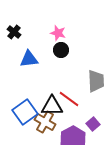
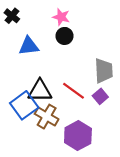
black triangle: (52, 106) -> (40, 91), moved
purple square: (93, 124) -> (100, 96), moved

